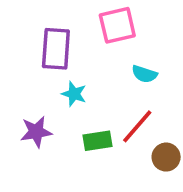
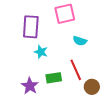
red line: (137, 126) -> (76, 70), turned -65
purple star: (36, 132) -> (30, 86), moved, turned -30

